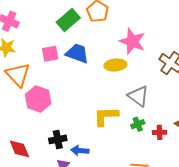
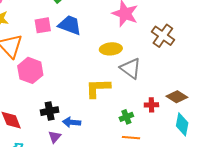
yellow ellipse: (115, 65) -> (111, 49), moved
green cross: (138, 124) -> (126, 117), moved

